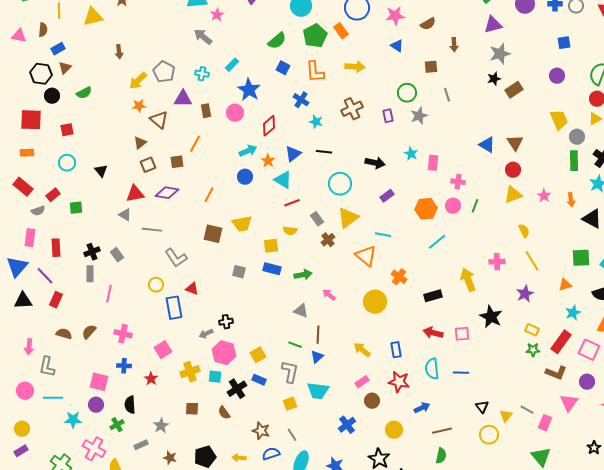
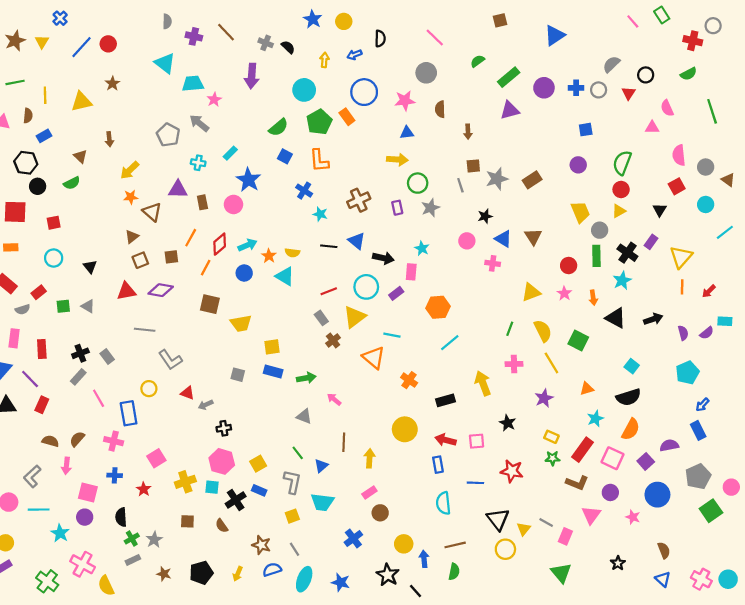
brown semicircle: (428, 24) -> (440, 109), turned 119
blue triangle: (397, 46) -> (407, 133), turned -40
gray star: (500, 54) -> (497, 179), moved
yellow arrow: (355, 67) -> (397, 160), moved
brown square: (431, 67) -> (473, 166), moved
brown triangle: (65, 68) -> (80, 156), moved, turned -32
gray pentagon: (164, 72) -> (168, 135), moved
black star: (494, 79) -> (485, 216), moved
red diamond: (269, 126) -> (220, 244), moved
blue triangle: (293, 154) -> (357, 241), moved, turned -42
pink rectangle: (433, 163) -> (411, 272), moved
red circle: (513, 170) -> (569, 266), moved
pink cross: (458, 182) -> (493, 263), moved
cyan circle: (340, 184) -> (366, 287), moved
orange line: (209, 195) -> (206, 268), moved
red line: (292, 203) -> (329, 291), moved
pink circle: (453, 206) -> (467, 241), moved
green line: (475, 206) -> (510, 329), moved
gray triangle: (125, 215) -> (88, 306), moved
yellow semicircle: (290, 231) -> (292, 253), moved
yellow semicircle: (524, 231) -> (543, 331), size x1.5
brown square: (213, 234) -> (210, 304), moved
green square: (581, 258) -> (578, 340), moved, turned 30
gray rectangle: (90, 274) -> (78, 377), turned 42
pink line: (109, 294) -> (99, 398), turned -42
yellow circle: (375, 302) -> (405, 429), moved
blue rectangle: (174, 308) -> (129, 413), moved
black star: (491, 317) -> (508, 423), size x0.7
gray arrow: (206, 334) -> (206, 405), moved
brown line: (318, 335) -> (344, 442), moved
green line: (295, 345) -> (298, 453), turned 32
pink arrow: (29, 347) -> (66, 466), moved
yellow arrow: (362, 350) -> (369, 458), turned 54
blue rectangle: (396, 350) -> (438, 465), moved
gray L-shape: (47, 367) -> (32, 476), turned 35
cyan semicircle: (432, 369) -> (443, 503), moved
red star: (399, 382) -> (512, 471), moved
black triangle: (482, 407) -> (498, 519), size x1.6
blue arrow: (422, 408) -> (424, 559), moved, turned -70
cyan star: (73, 420) -> (60, 533), turned 30
green cross: (117, 425) -> (132, 539), moved
yellow arrow: (239, 458) -> (238, 574), turned -72

